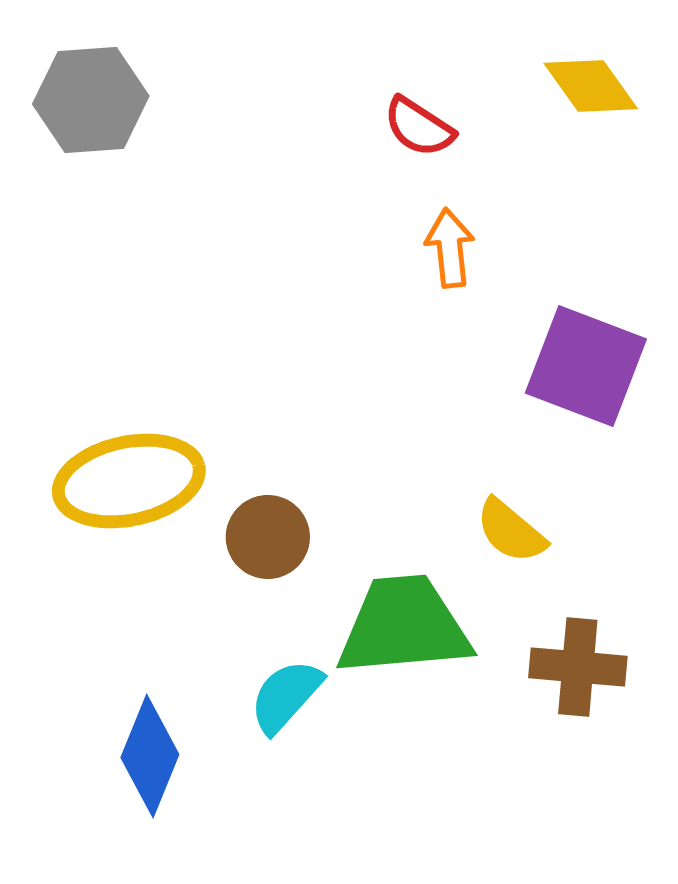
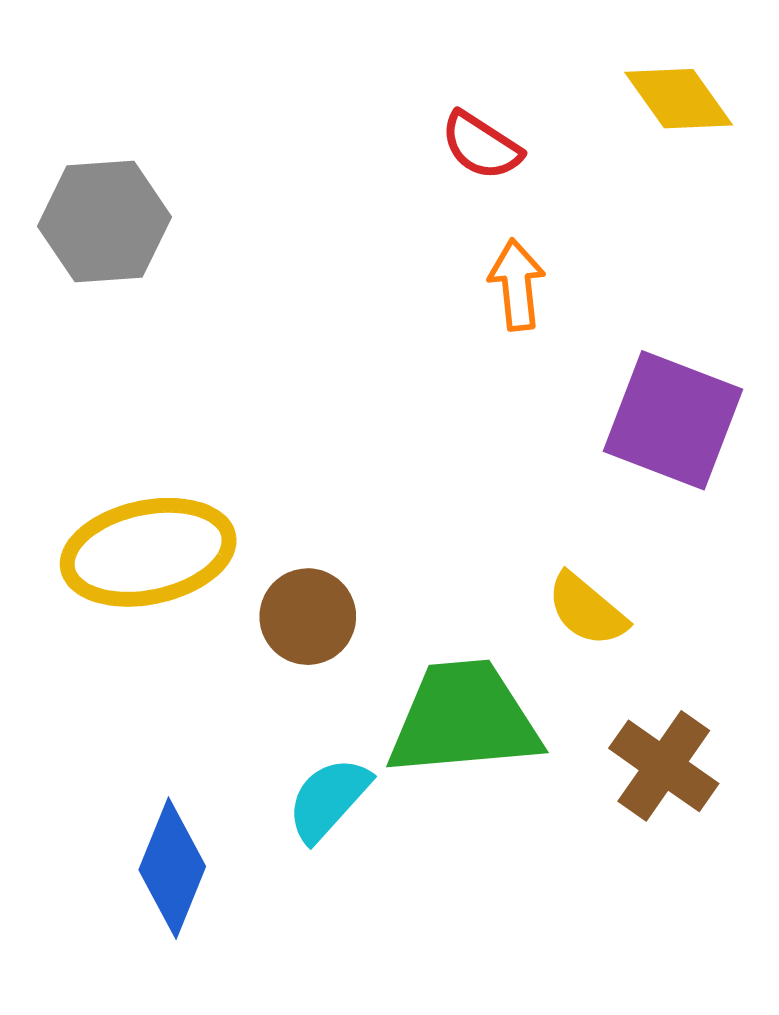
gray hexagon: (91, 100) -> (105, 222), moved
brown cross: (578, 667) -> (664, 766), turned 30

